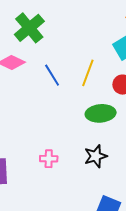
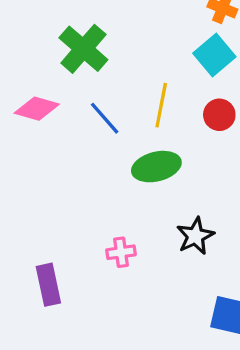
green cross: (29, 28) -> (83, 49), moved
green ellipse: (101, 113) -> (156, 167), moved

